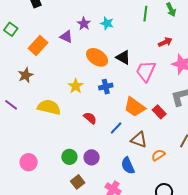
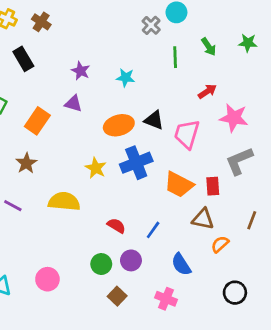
purple star: (84, 24) -> (81, 71), moved
orange ellipse: (97, 57) -> (119, 125), turned -40
blue cross: (106, 87) -> (136, 163), size x1.6
red rectangle: (159, 112) -> (213, 186), turned 48
red semicircle: (90, 118) -> (116, 226), moved
blue line: (116, 128) -> (153, 230), moved
brown triangle: (139, 140) -> (203, 219), moved

